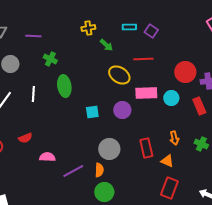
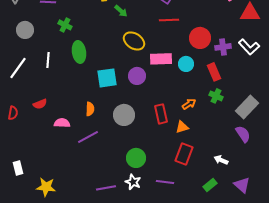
red line: (143, 59) -> (169, 20), moved
cyan square: (92, 112) -> (107, 78), size x1.5
orange arrow: (174, 138) -> (189, 104), turned -112
green cross: (201, 144) -> (216, 96), moved
orange triangle: (167, 161) -> (182, 127), turned -40
orange semicircle: (99, 170) -> (90, 109), moved
green circle: (104, 192) -> (136, 158), moved

